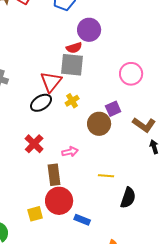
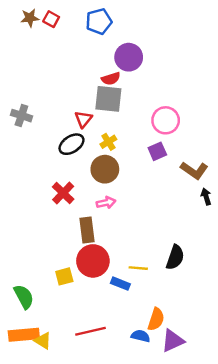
pink circle: (131, 74) -> (166, 120), moved
red triangle: (51, 82) -> (83, 119), size x0.7
brown circle: (99, 124) -> (105, 169), moved
yellow line: (106, 176) -> (138, 268), moved

